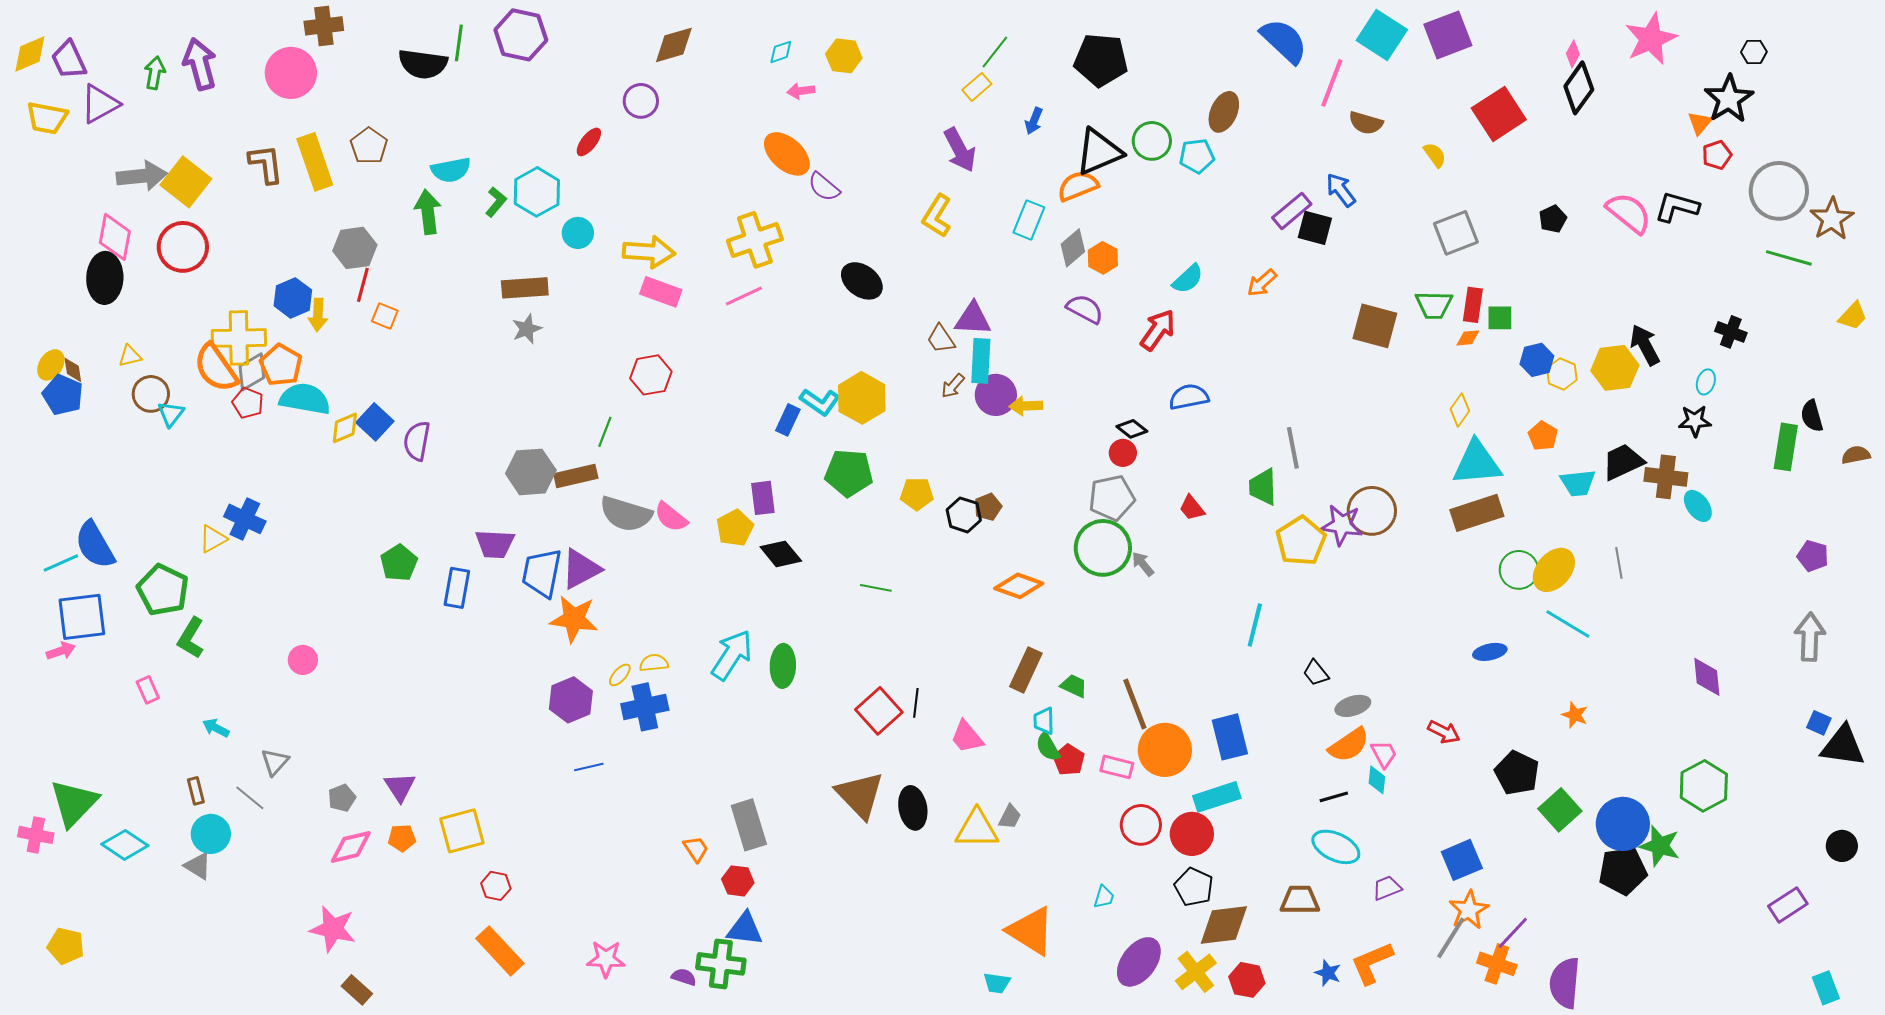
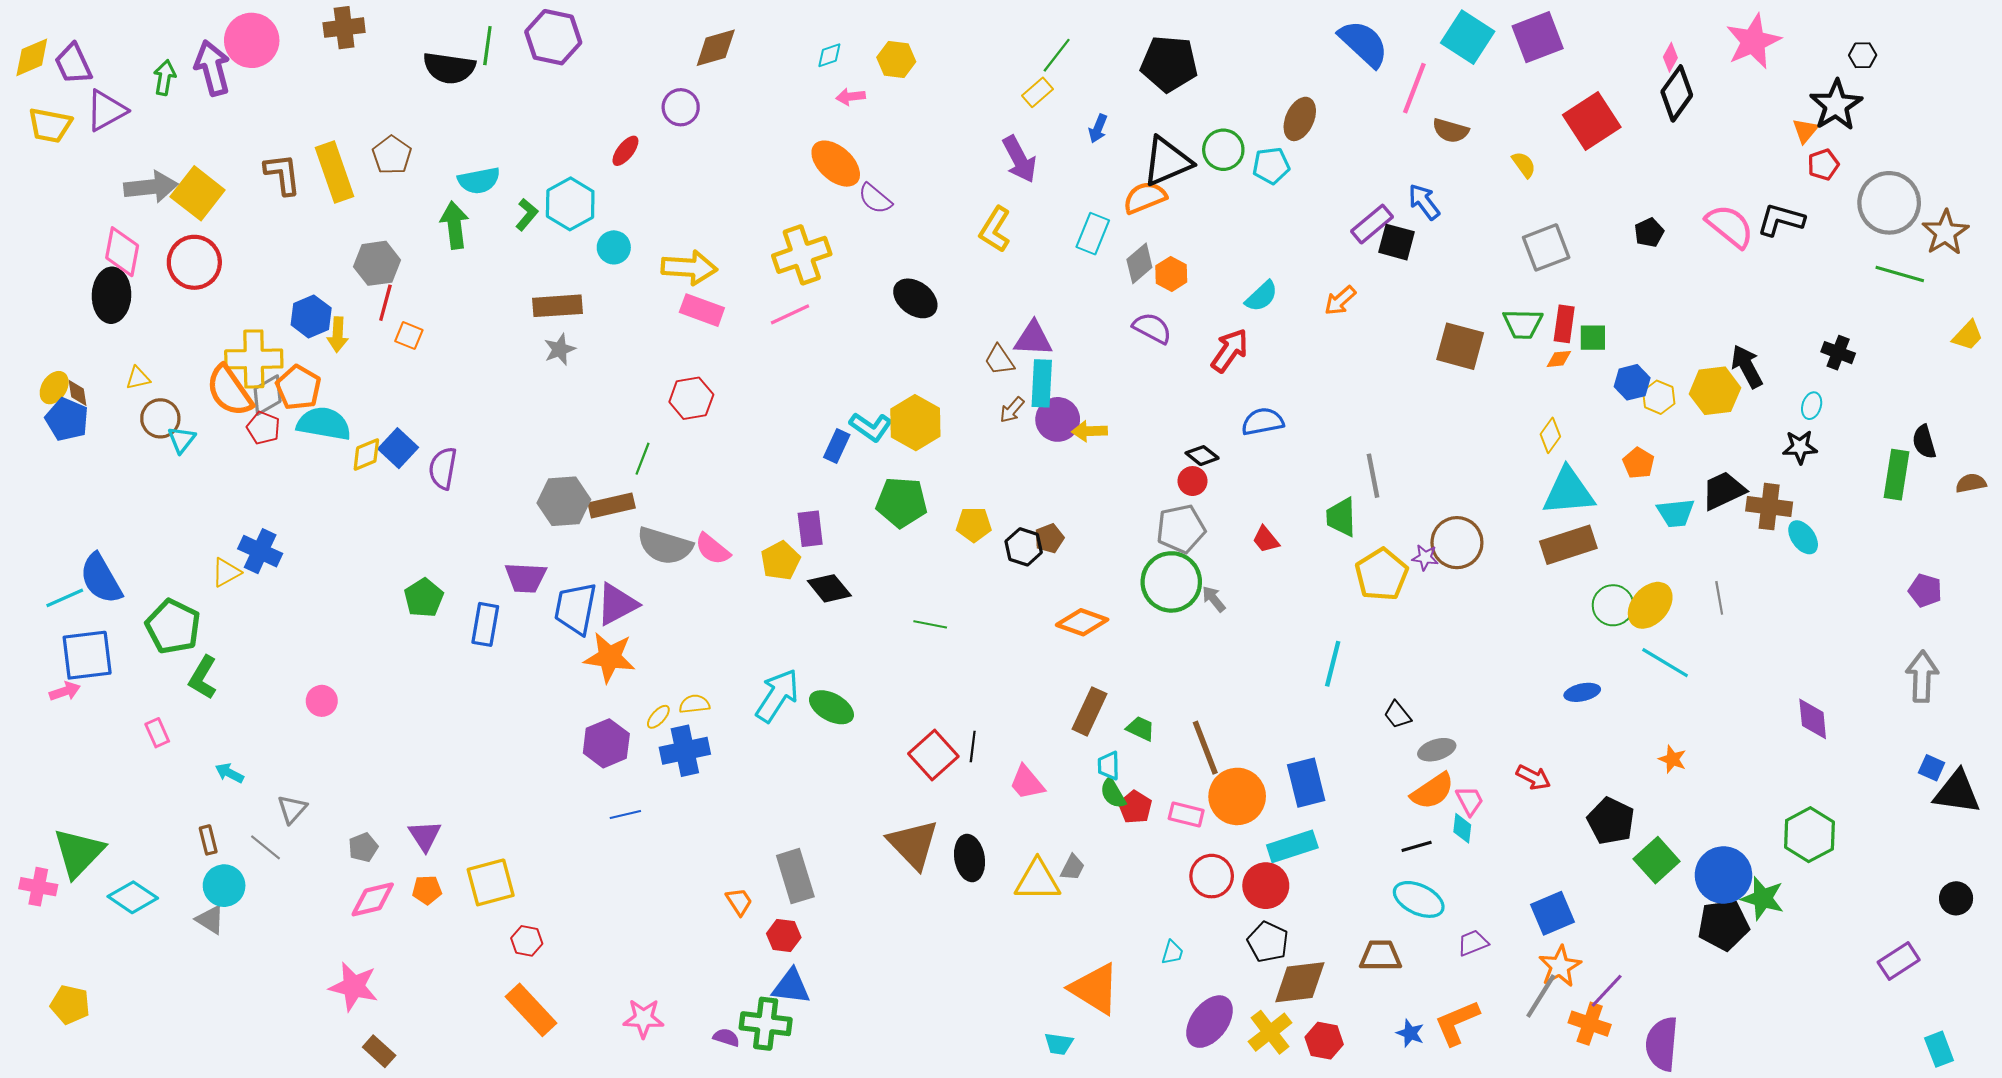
pink circle: (291, 73) -> (252, 40), moved
purple star: (1342, 525) -> (1425, 557), size x0.6
green ellipse: (783, 666) -> (831, 707), turned -63

